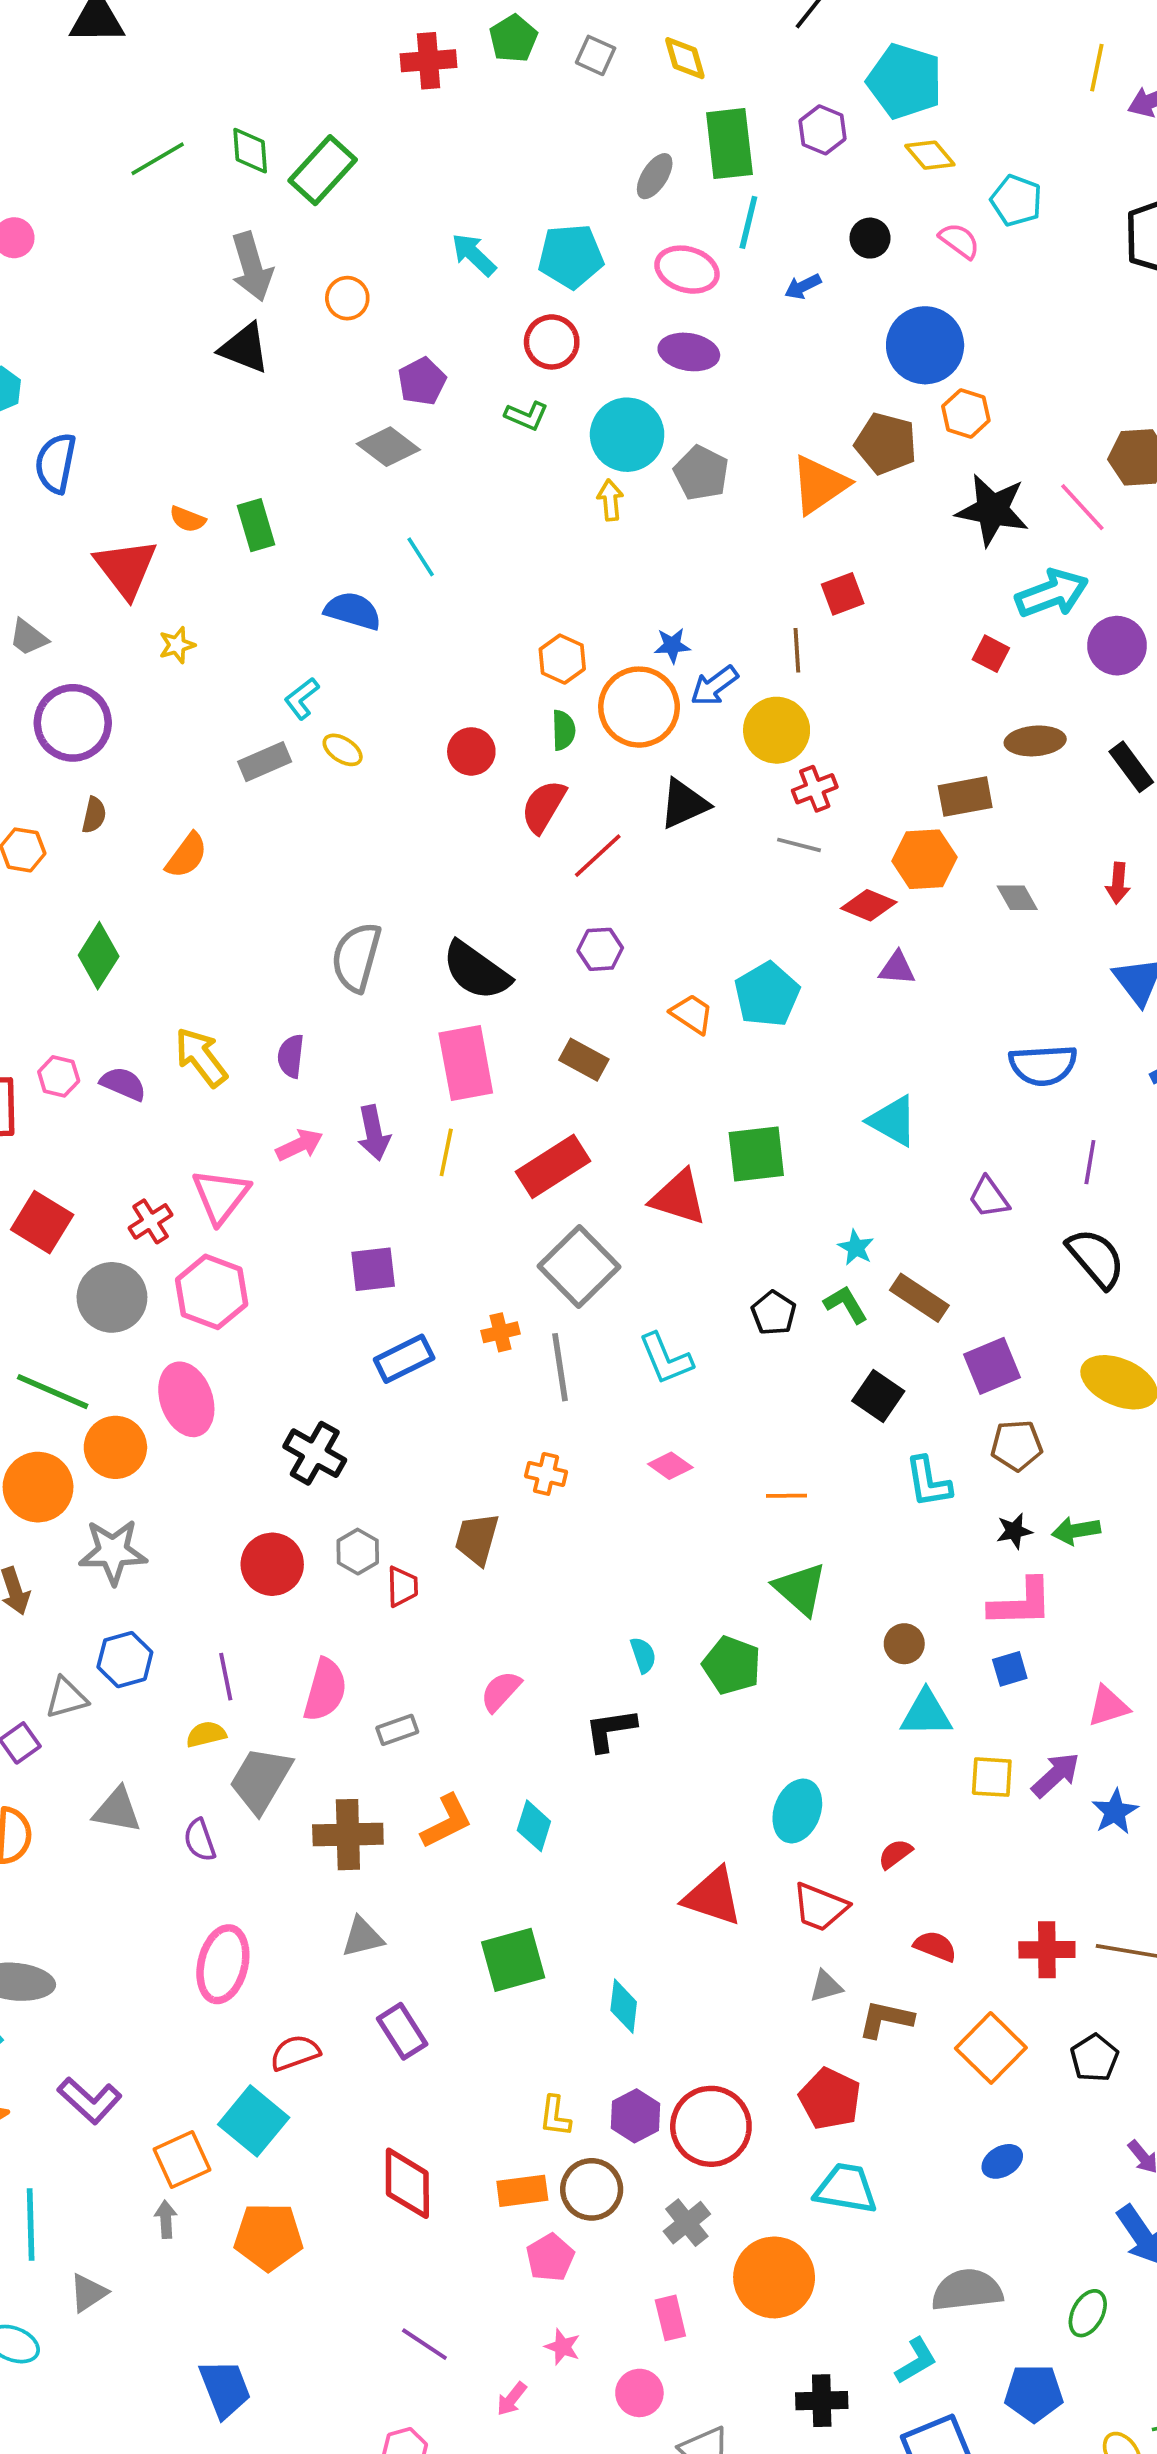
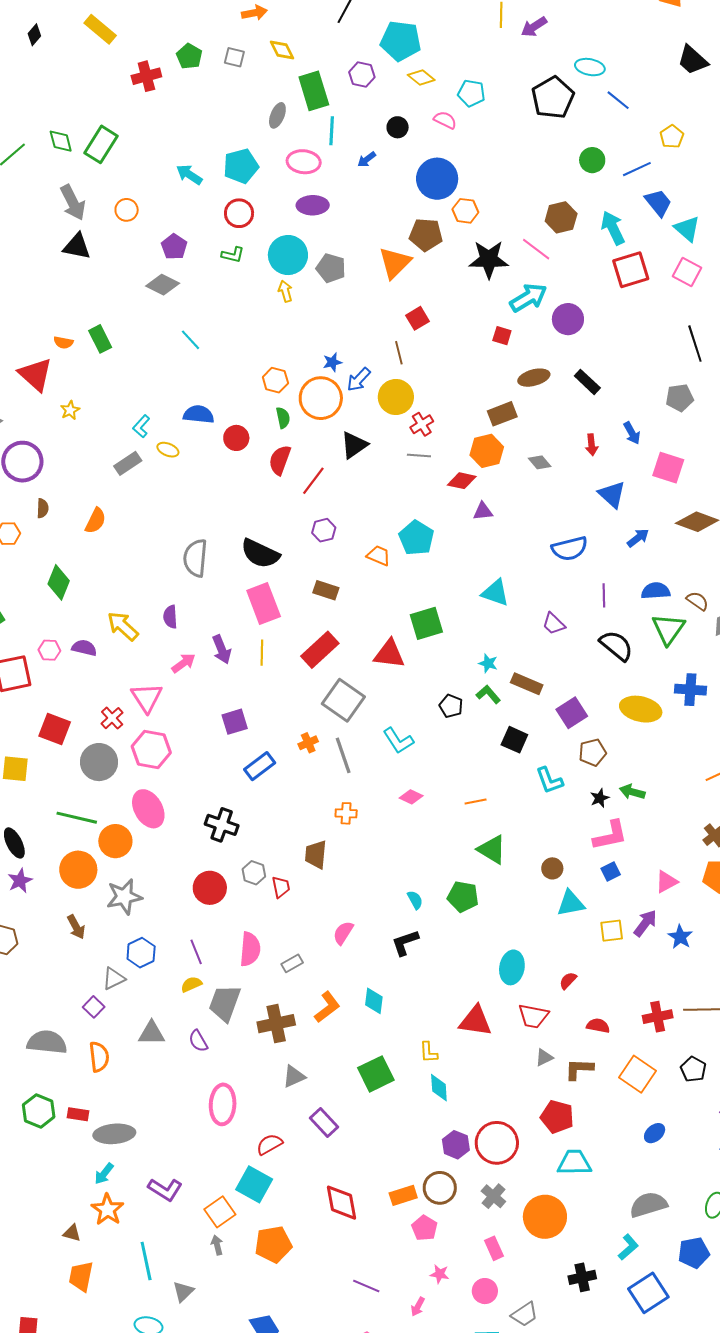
blue semicircle: (353, 611) -> (199, 414), moved
green arrow: (1076, 1531) -> (632, 792), turned 35
yellow L-shape: (555, 2116) -> (429, 1052), moved

